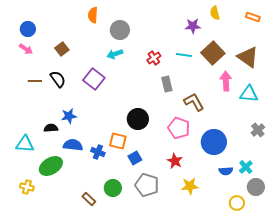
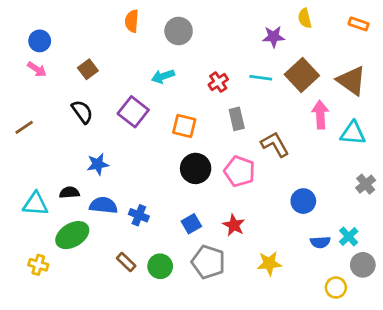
gray circle: (120, 30) -> (179, 31), moved
brown line: (35, 81) -> (24, 127), moved, turned -32
black semicircle: (51, 128) -> (69, 193), moved
pink pentagon: (179, 128) -> (240, 171), moved
orange square: (118, 141) -> (184, 126), moved
blue circle: (214, 142) -> (303, 201), size x0.7
red star: (175, 161) -> (234, 225), moved
brown rectangle: (89, 199) -> (126, 262), moved

